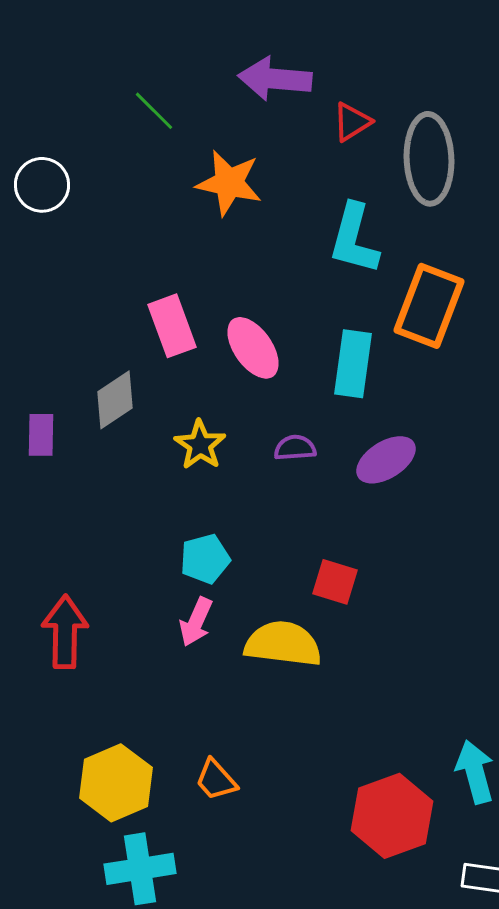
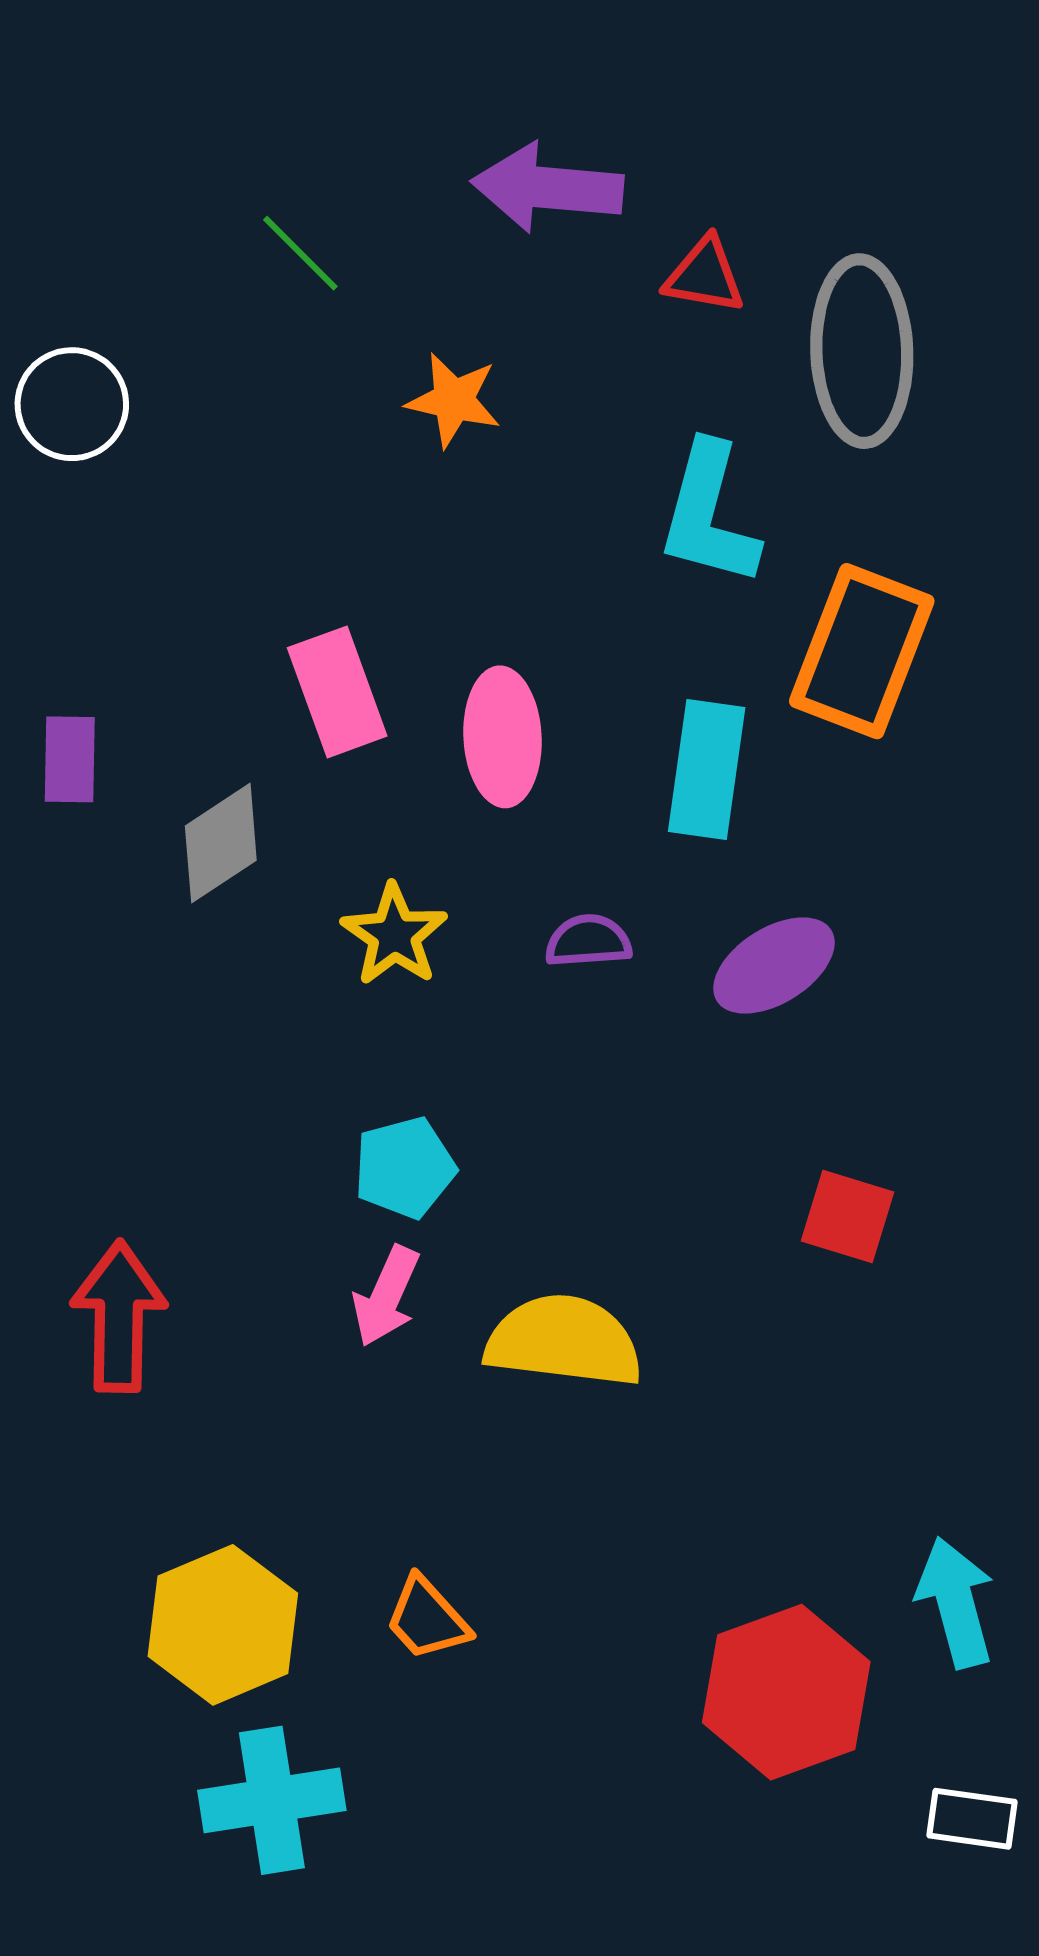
red triangle: (352, 122) -> (705, 276), turned 42
orange star: (229, 183) -> (454, 400), size x0.7
pink ellipse: (253, 348) -> (503, 737), turned 32
purple rectangle: (41, 435) -> (70, 759), moved
red square: (335, 582) -> (847, 1217), moved

